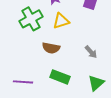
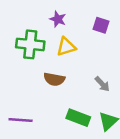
green cross: (31, 19) -> (30, 44), turned 35
green rectangle: (60, 77) -> (78, 118), moved

